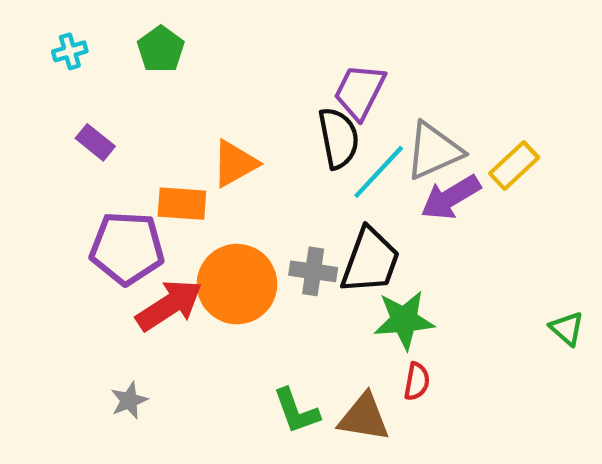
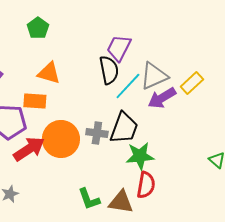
green pentagon: (161, 49) -> (38, 28), moved
orange triangle: (235, 163) -> (49, 73), moved, turned 45
red semicircle: (417, 381) -> (146, 185), size x1.5

